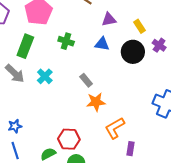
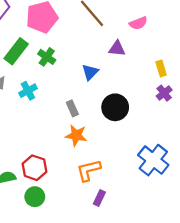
yellow rectangle: (140, 26) -> (161, 68), moved
green cross: (66, 41) -> (47, 57), moved
blue triangle: (102, 44) -> (90, 72), moved, turned 49
black circle: (133, 52) -> (115, 107), moved

